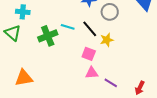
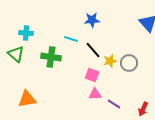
gray circle: (110, 12) -> (129, 63), moved
cyan line: (68, 27) -> (71, 39), moved
green cross: (48, 36) -> (51, 57), turned 30

